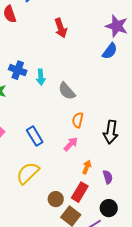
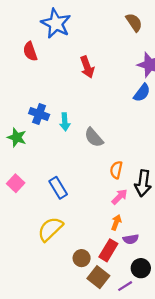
orange semicircle: (78, 120) -> (116, 170), moved
pink arrow: (71, 144) -> (120, 197), moved
purple semicircle: (108, 177) -> (131, 239), moved, turned 96

